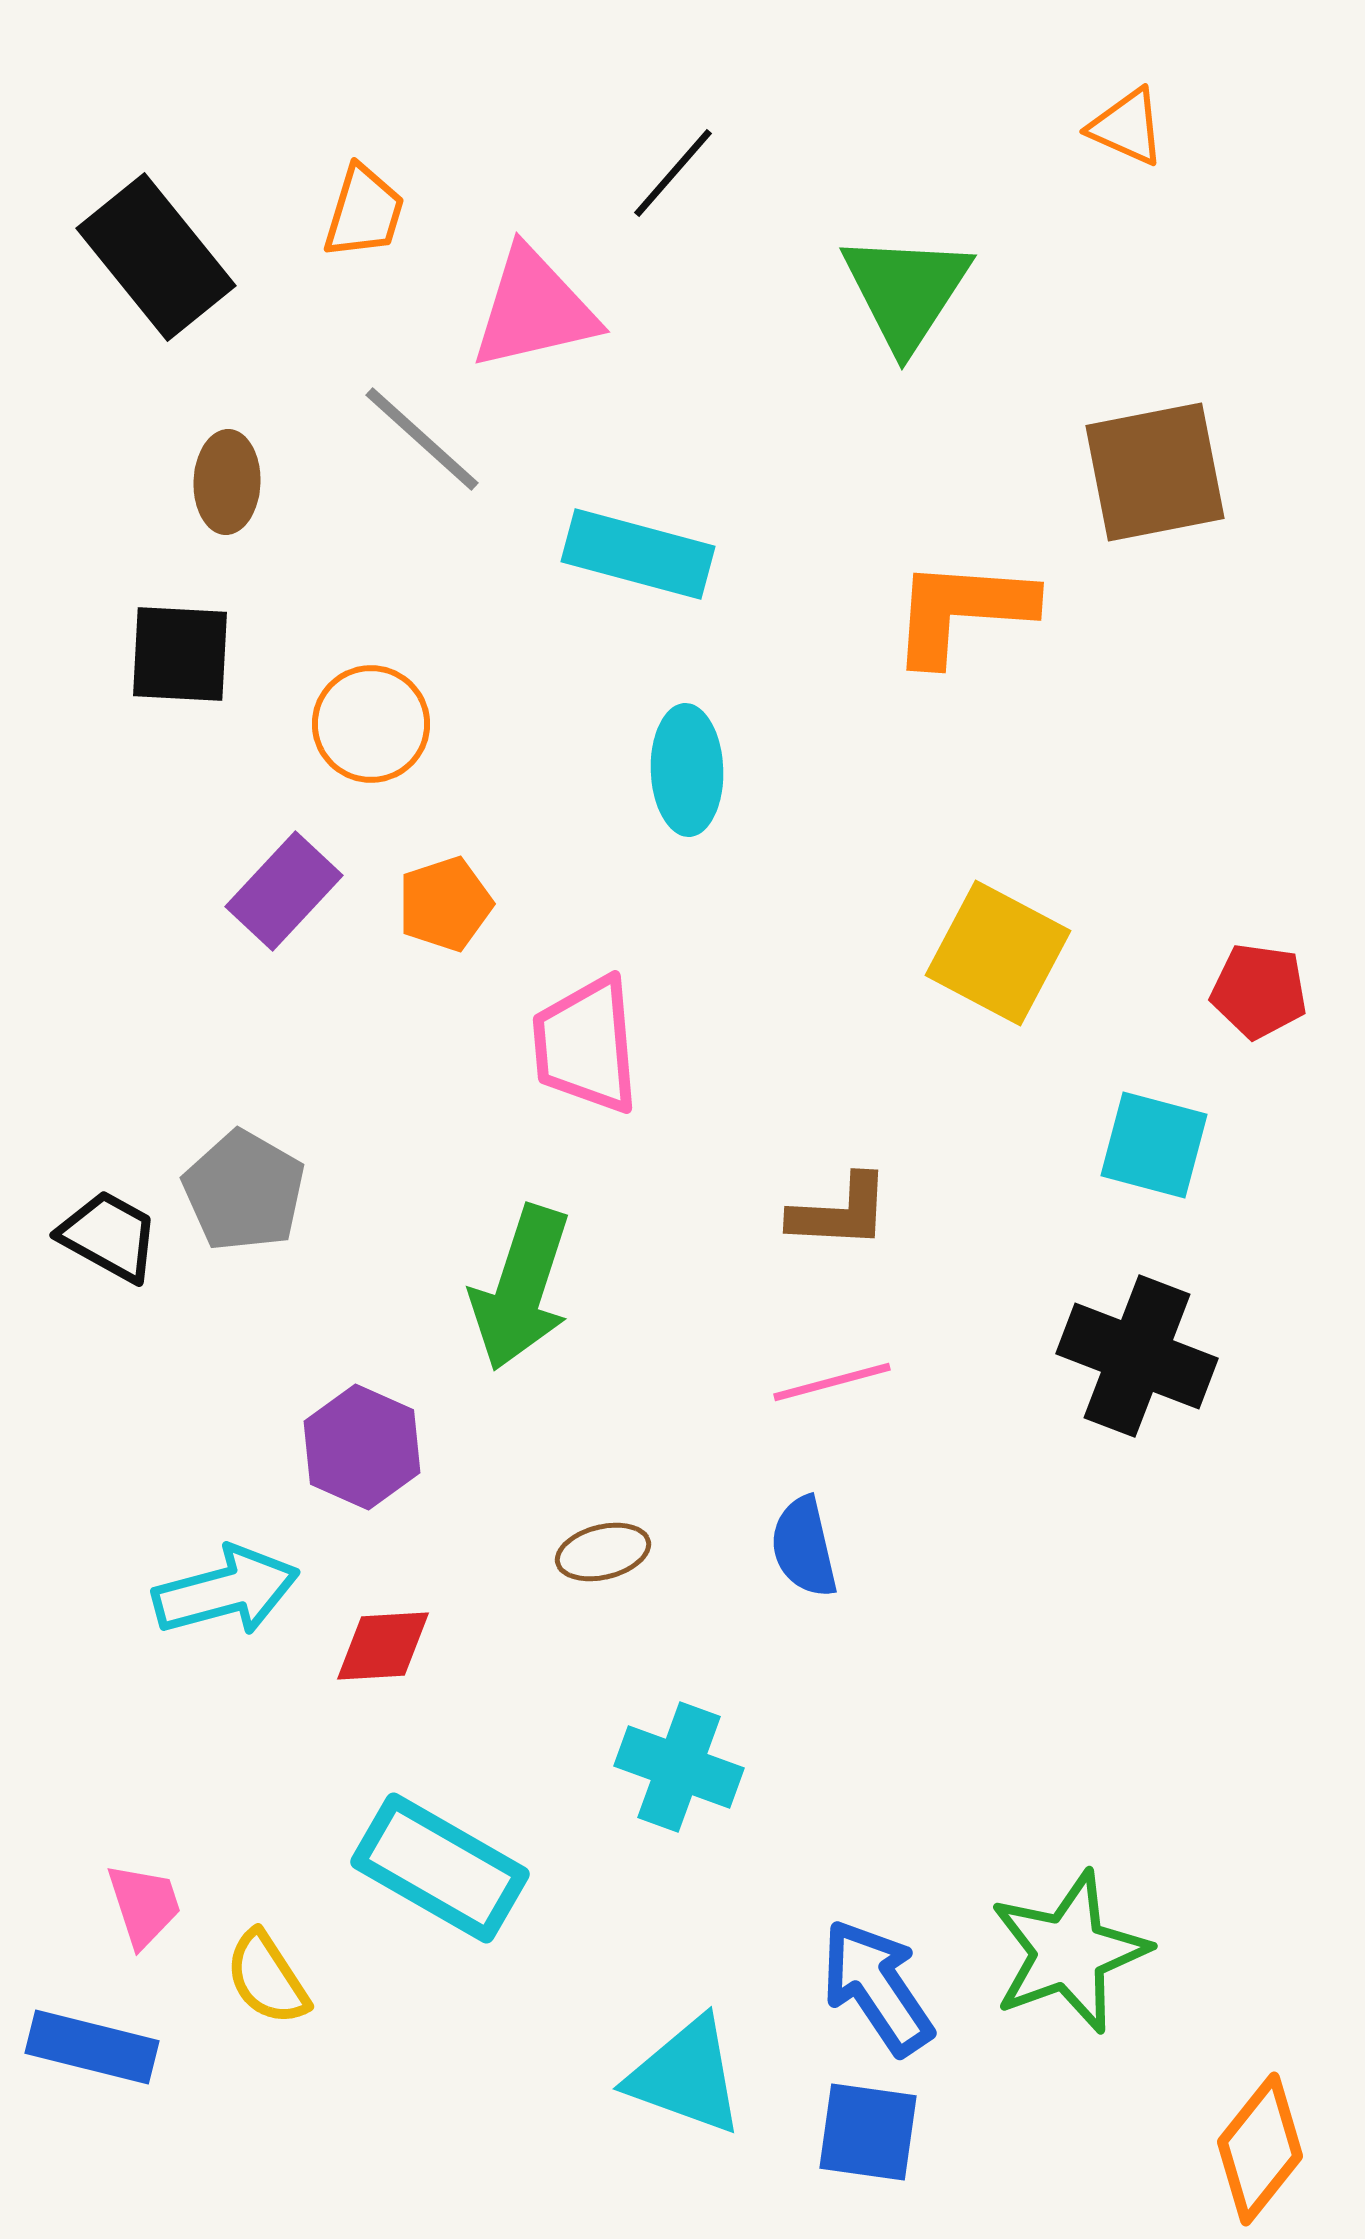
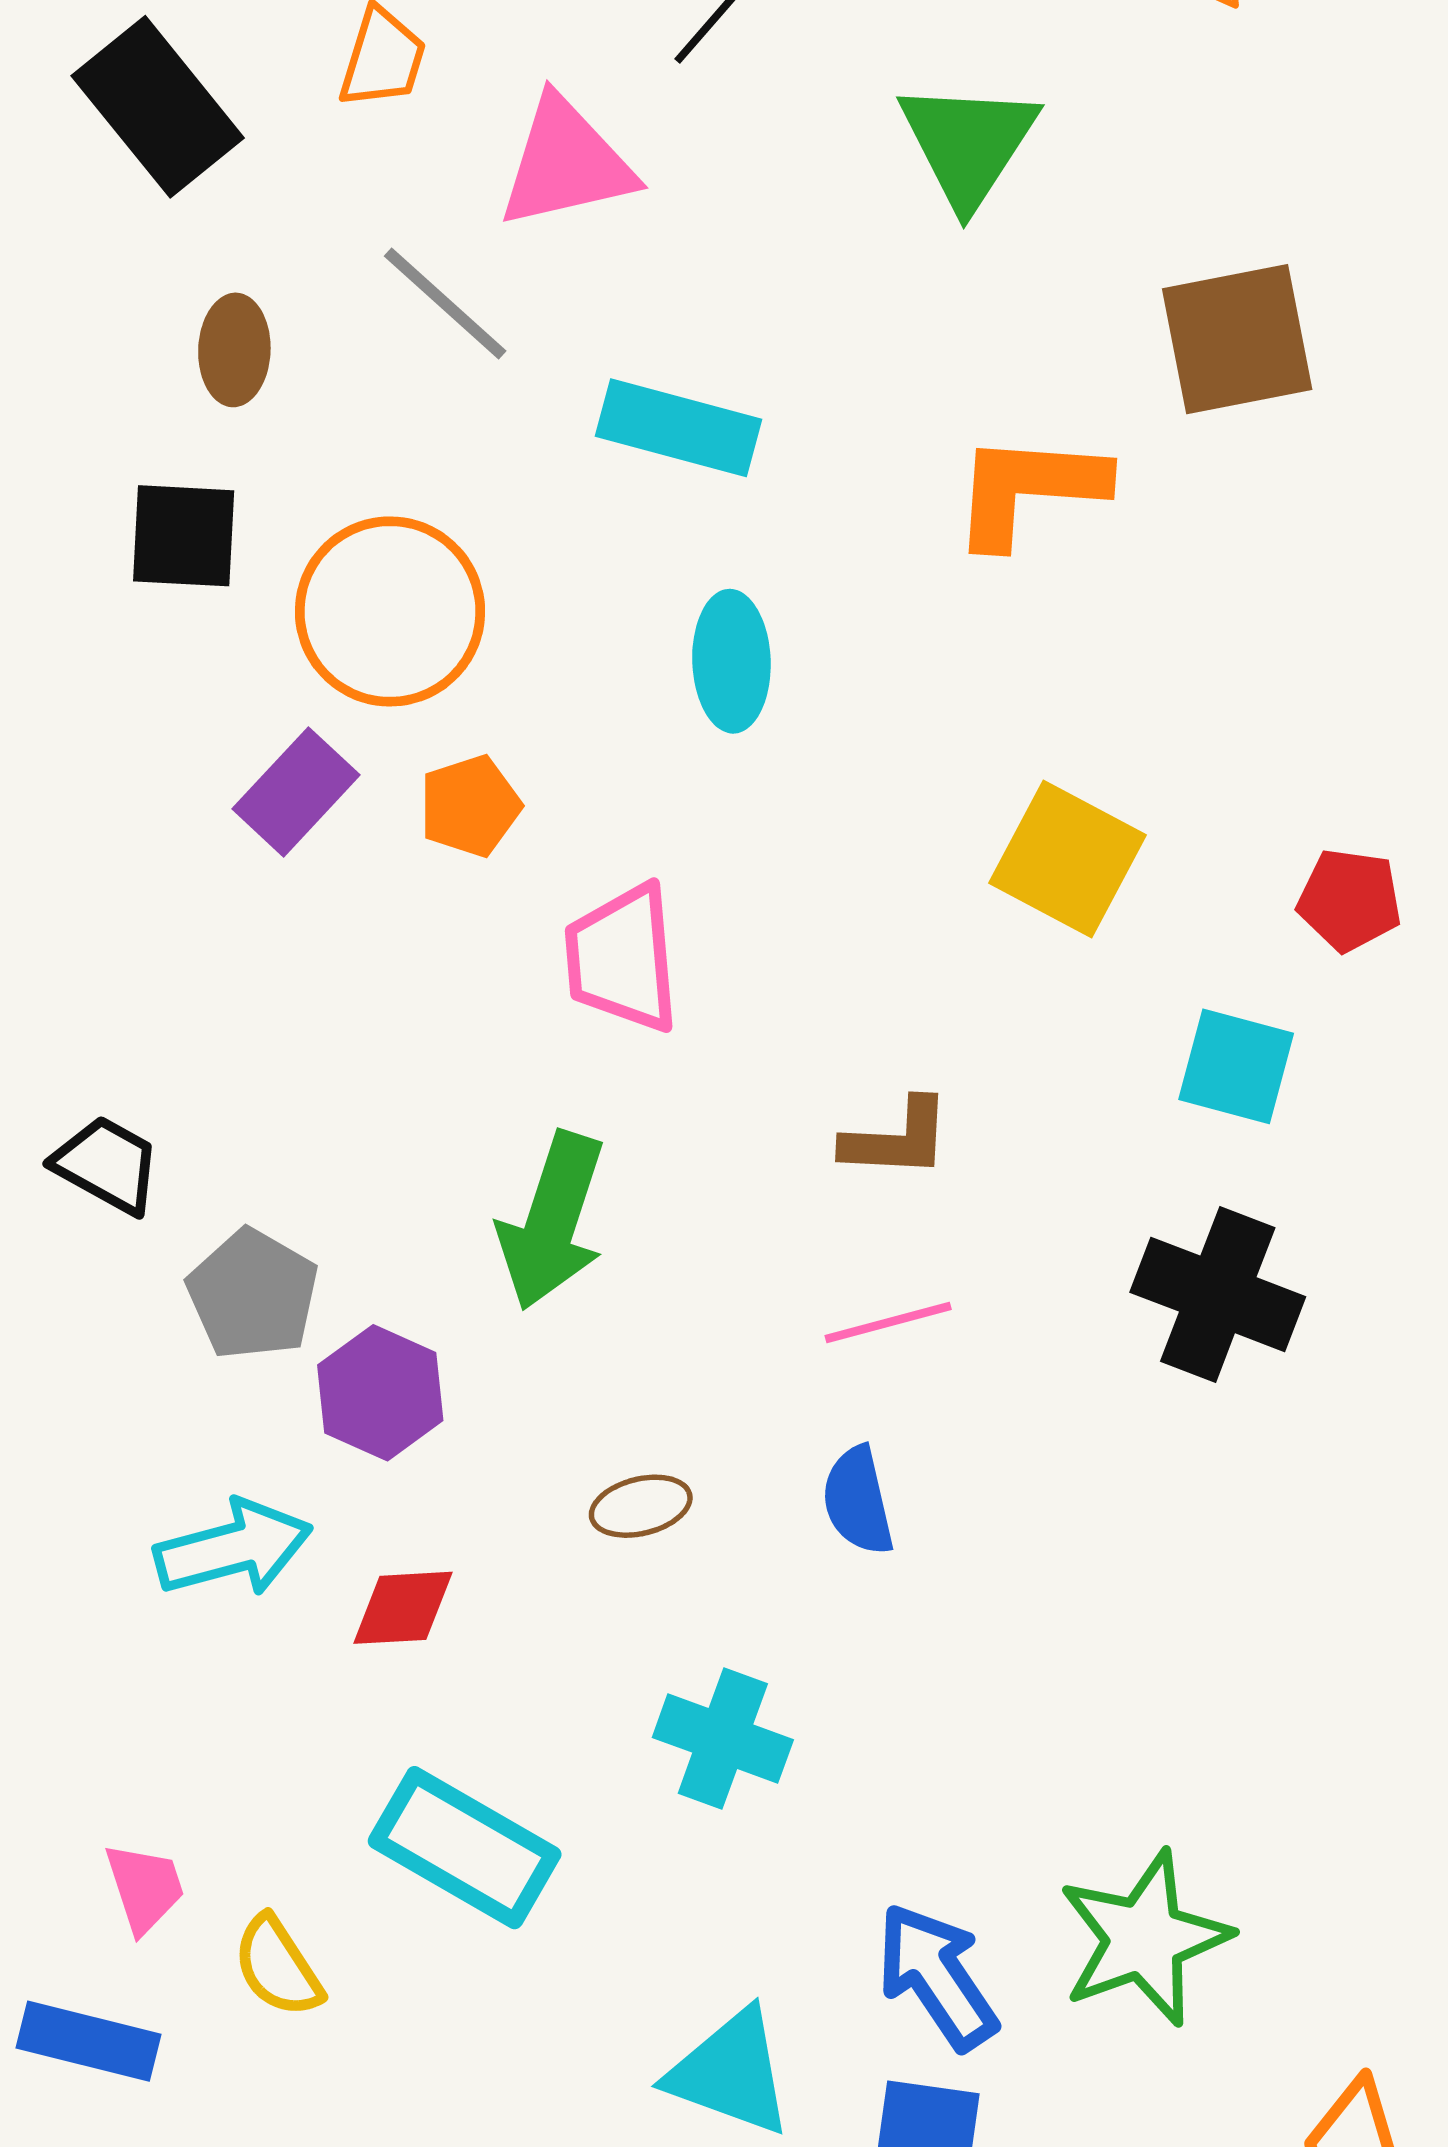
orange circle: (371, 724) -> (390, 611), size x1.5
gray pentagon: (244, 1191) -> (253, 1294), moved

